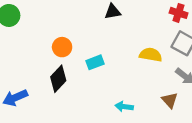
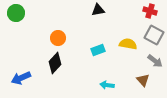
cyan rectangle: (95, 62) -> (98, 50), moved

